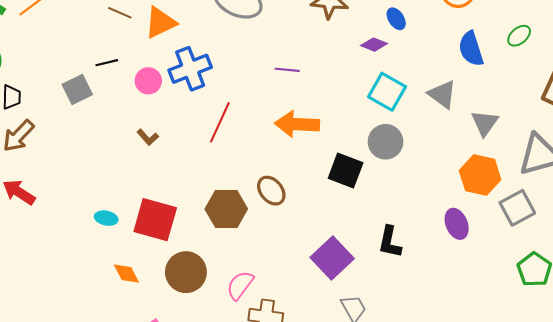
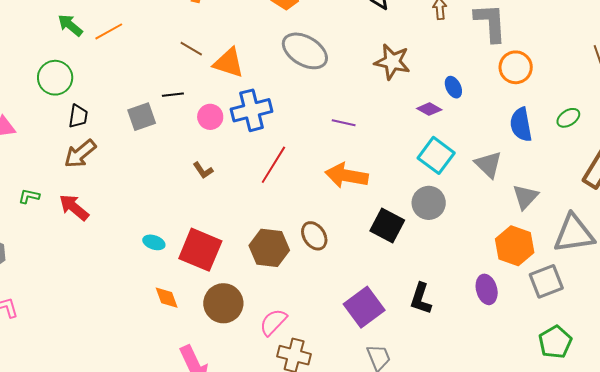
orange triangle: (160, 23) -> (229, 63), turned 36

